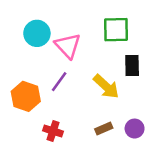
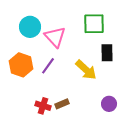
orange hexagon: (26, 96) -> (21, 65), moved
brown rectangle: (104, 129) -> (62, 104), moved

